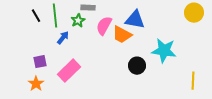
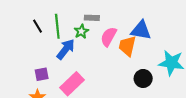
orange trapezoid: (122, 35) -> (127, 46), turned 75
blue arrow: (63, 38) -> (66, 49), size x1.5

